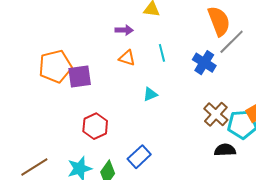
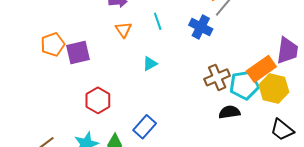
orange triangle: (127, 58) -> (123, 30), turned 42
orange pentagon: (55, 66) -> (53, 44), size x0.7
brown cross: (216, 114) -> (217, 77), turned 30

